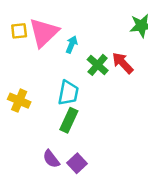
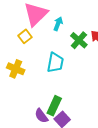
yellow square: (19, 31) -> (25, 36), moved, turned -32
green rectangle: (69, 120) -> (54, 106), moved

